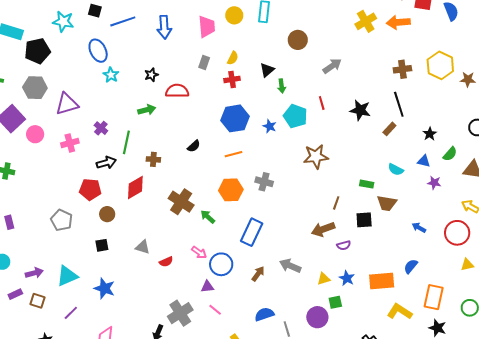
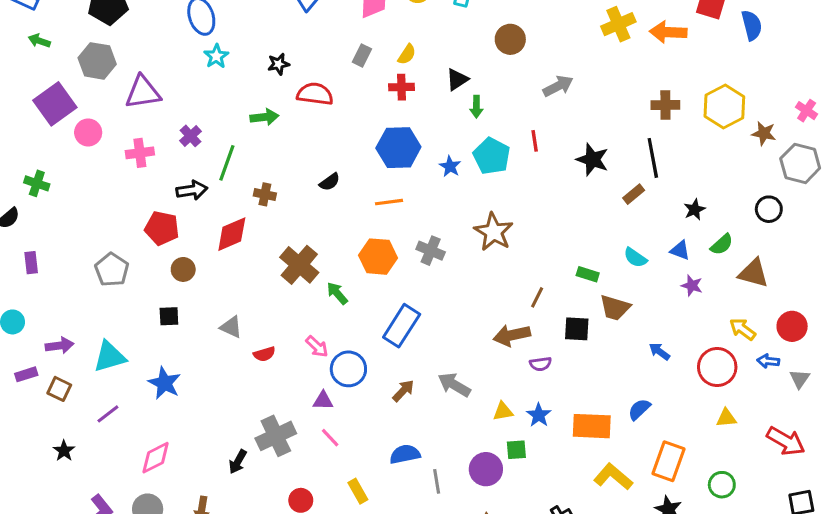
brown star: (316, 157) -> (494, 232), moved, turned 30

